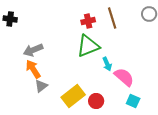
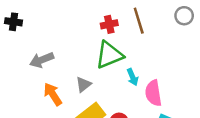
orange arrow: (33, 69) -> (53, 94), moved
pink semicircle: (124, 77) -> (153, 93), turned -140
gray triangle: (41, 86) -> (83, 84), moved

